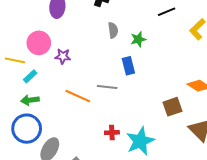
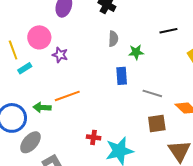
yellow line: (15, 60) -> (13, 50), turned 48
gray line: (107, 87) -> (152, 93), moved
orange line: (78, 96) -> (67, 96), turned -55
green arrow: (30, 100) -> (42, 108), moved

